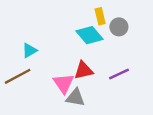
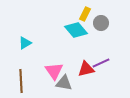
yellow rectangle: (100, 16) -> (85, 14), turned 40
red triangle: (84, 70) -> (86, 69), moved
brown line: (18, 76) -> (21, 81), moved, turned -65

